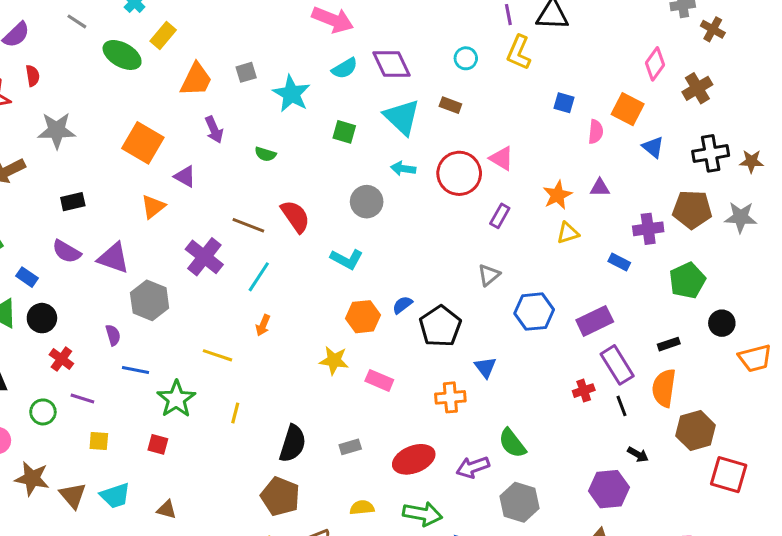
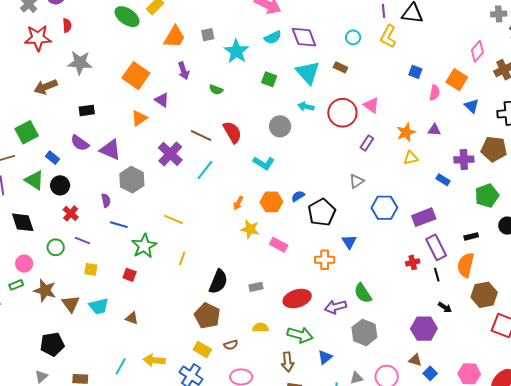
orange arrow: (263, 325) -> (238, 203), moved

